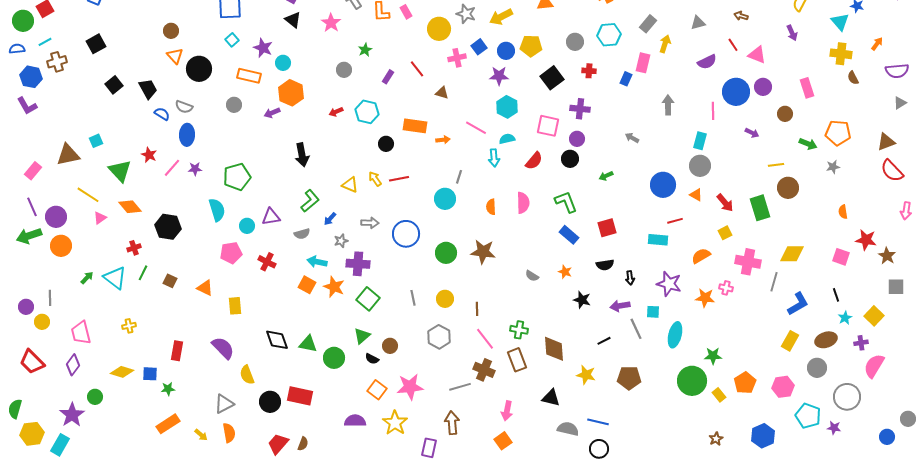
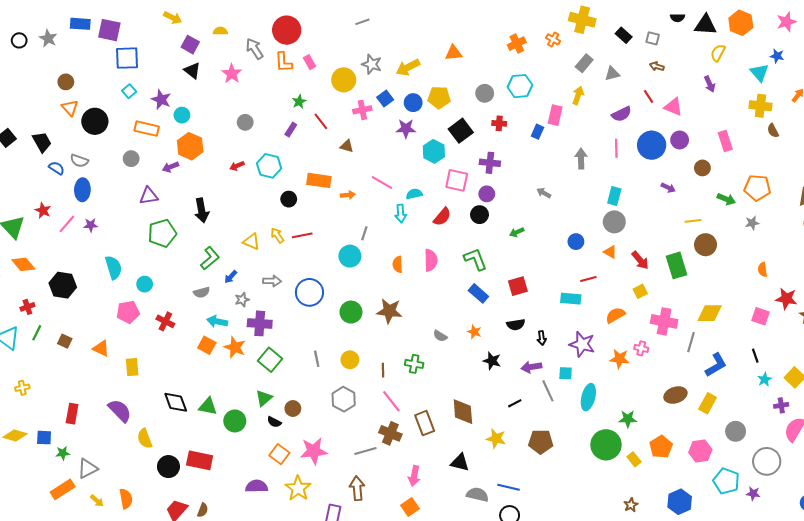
gray rectangle: (648, 24) -> (584, 63), moved
green star: (365, 50) -> (299, 102), moved
cyan hexagon: (507, 107) -> (434, 151), moved
pink line: (713, 111) -> (616, 148), moved
green pentagon: (237, 177) -> (162, 233), moved
blue circle: (663, 185) -> (576, 242), size x0.6
purple triangle: (271, 217) -> (149, 196), moved
green cross: (519, 330) -> (414, 364), moved
brown ellipse: (826, 340) -> (675, 395), moved
gray triangle: (224, 404) -> (88, 469), moved

